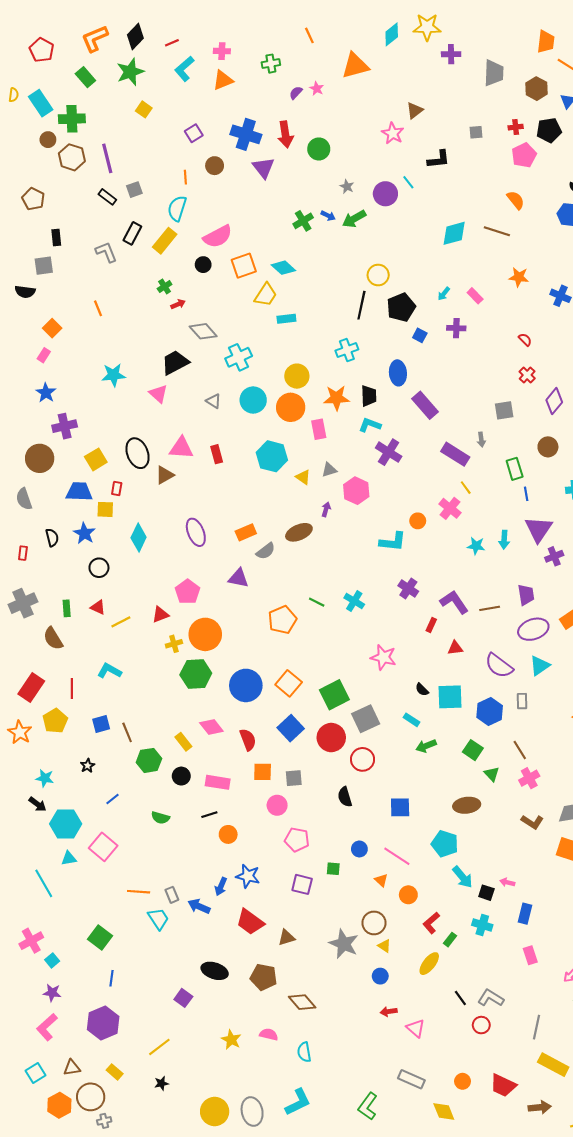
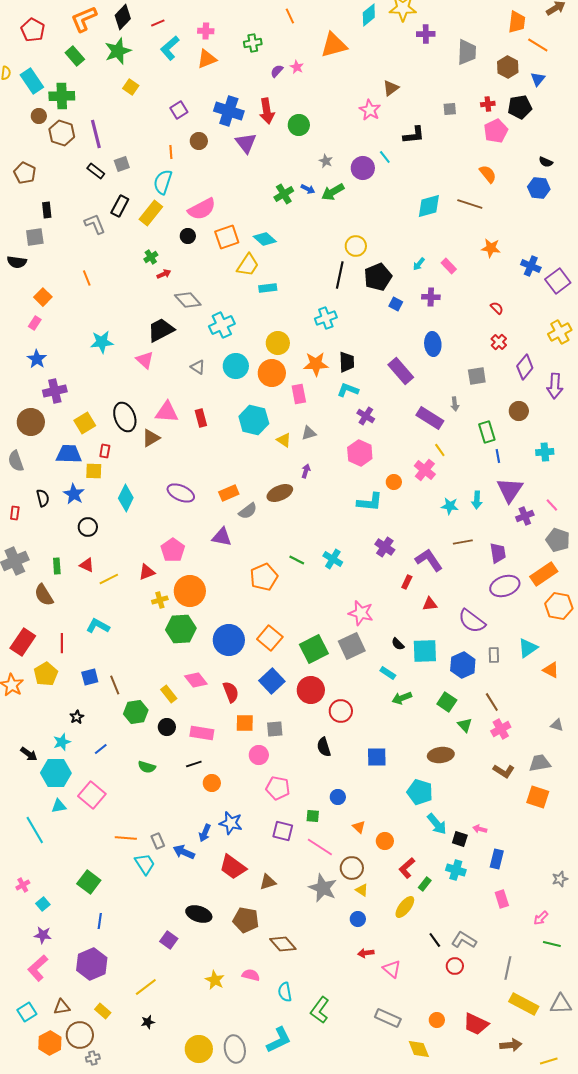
blue ellipse: (398, 373) -> (433, 344), moved
purple cross: (389, 452) -> (366, 416), size x0.7
pink hexagon: (356, 491) -> (360, 453), moved
purple ellipse: (196, 532) -> (181, 493), turned -44
brown line: (490, 608) -> (463, 542), moved
cyan triangle: (540, 666) -> (528, 648), moved
gray square: (366, 719) -> (352, 646), moved
cyan star: (45, 778) -> (62, 742), moved, turned -30
pink line: (397, 856) -> (320, 847), moved
pink cross: (31, 941) -> (23, 885), size x0.6
green L-shape: (368, 1106) -> (320, 1010), moved

